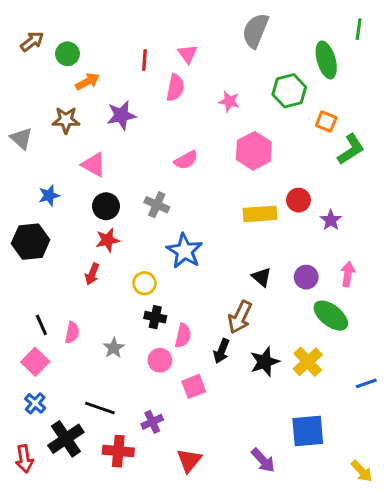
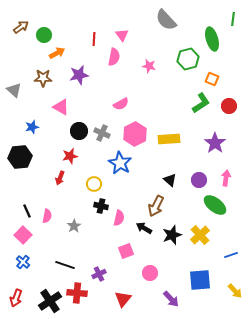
gray semicircle: (255, 31) -> (166, 20), turned -65
green L-shape: (351, 149) -> (201, 103), moved
pink hexagon: (254, 151) -> (135, 134), moved
red circle: (298, 200) -> (229, 106), moved
black circle: (106, 206) -> (79, 131), moved
purple star: (331, 220) -> (215, 143), size x1.5
black arrow: (221, 351) -> (144, 228), turned 98
pink circle: (160, 360) -> (150, 273), moved
blue line: (366, 383) -> (231, 255), moved
black cross: (66, 439) -> (50, 301), moved
red arrow: (24, 459) -> (16, 298), turned 30
yellow arrow: (362, 471) -> (235, 291), moved

